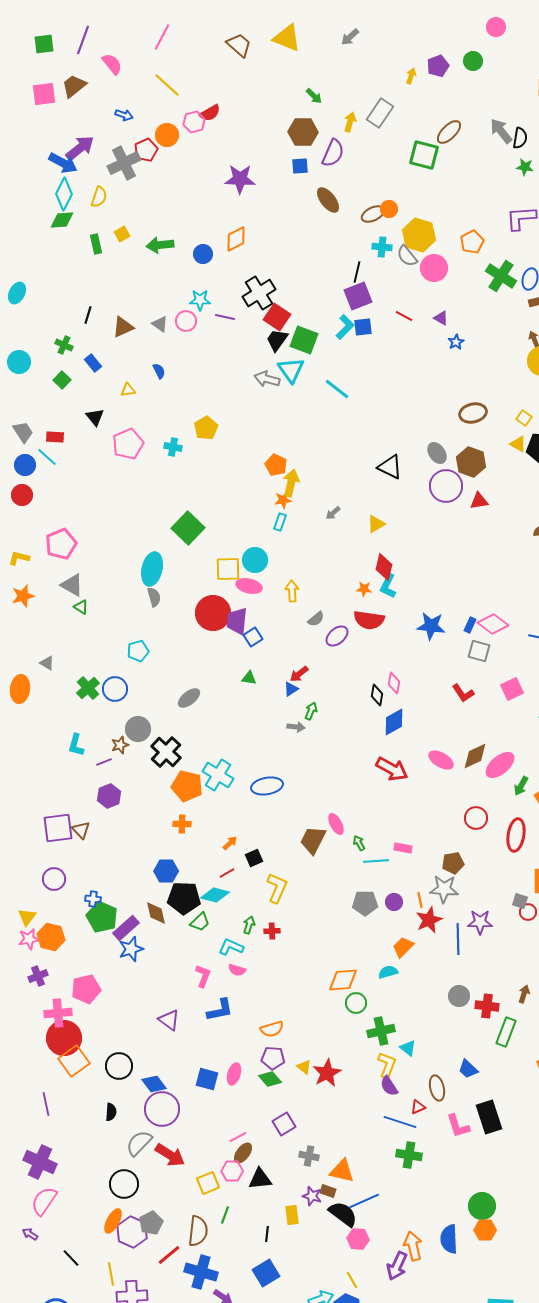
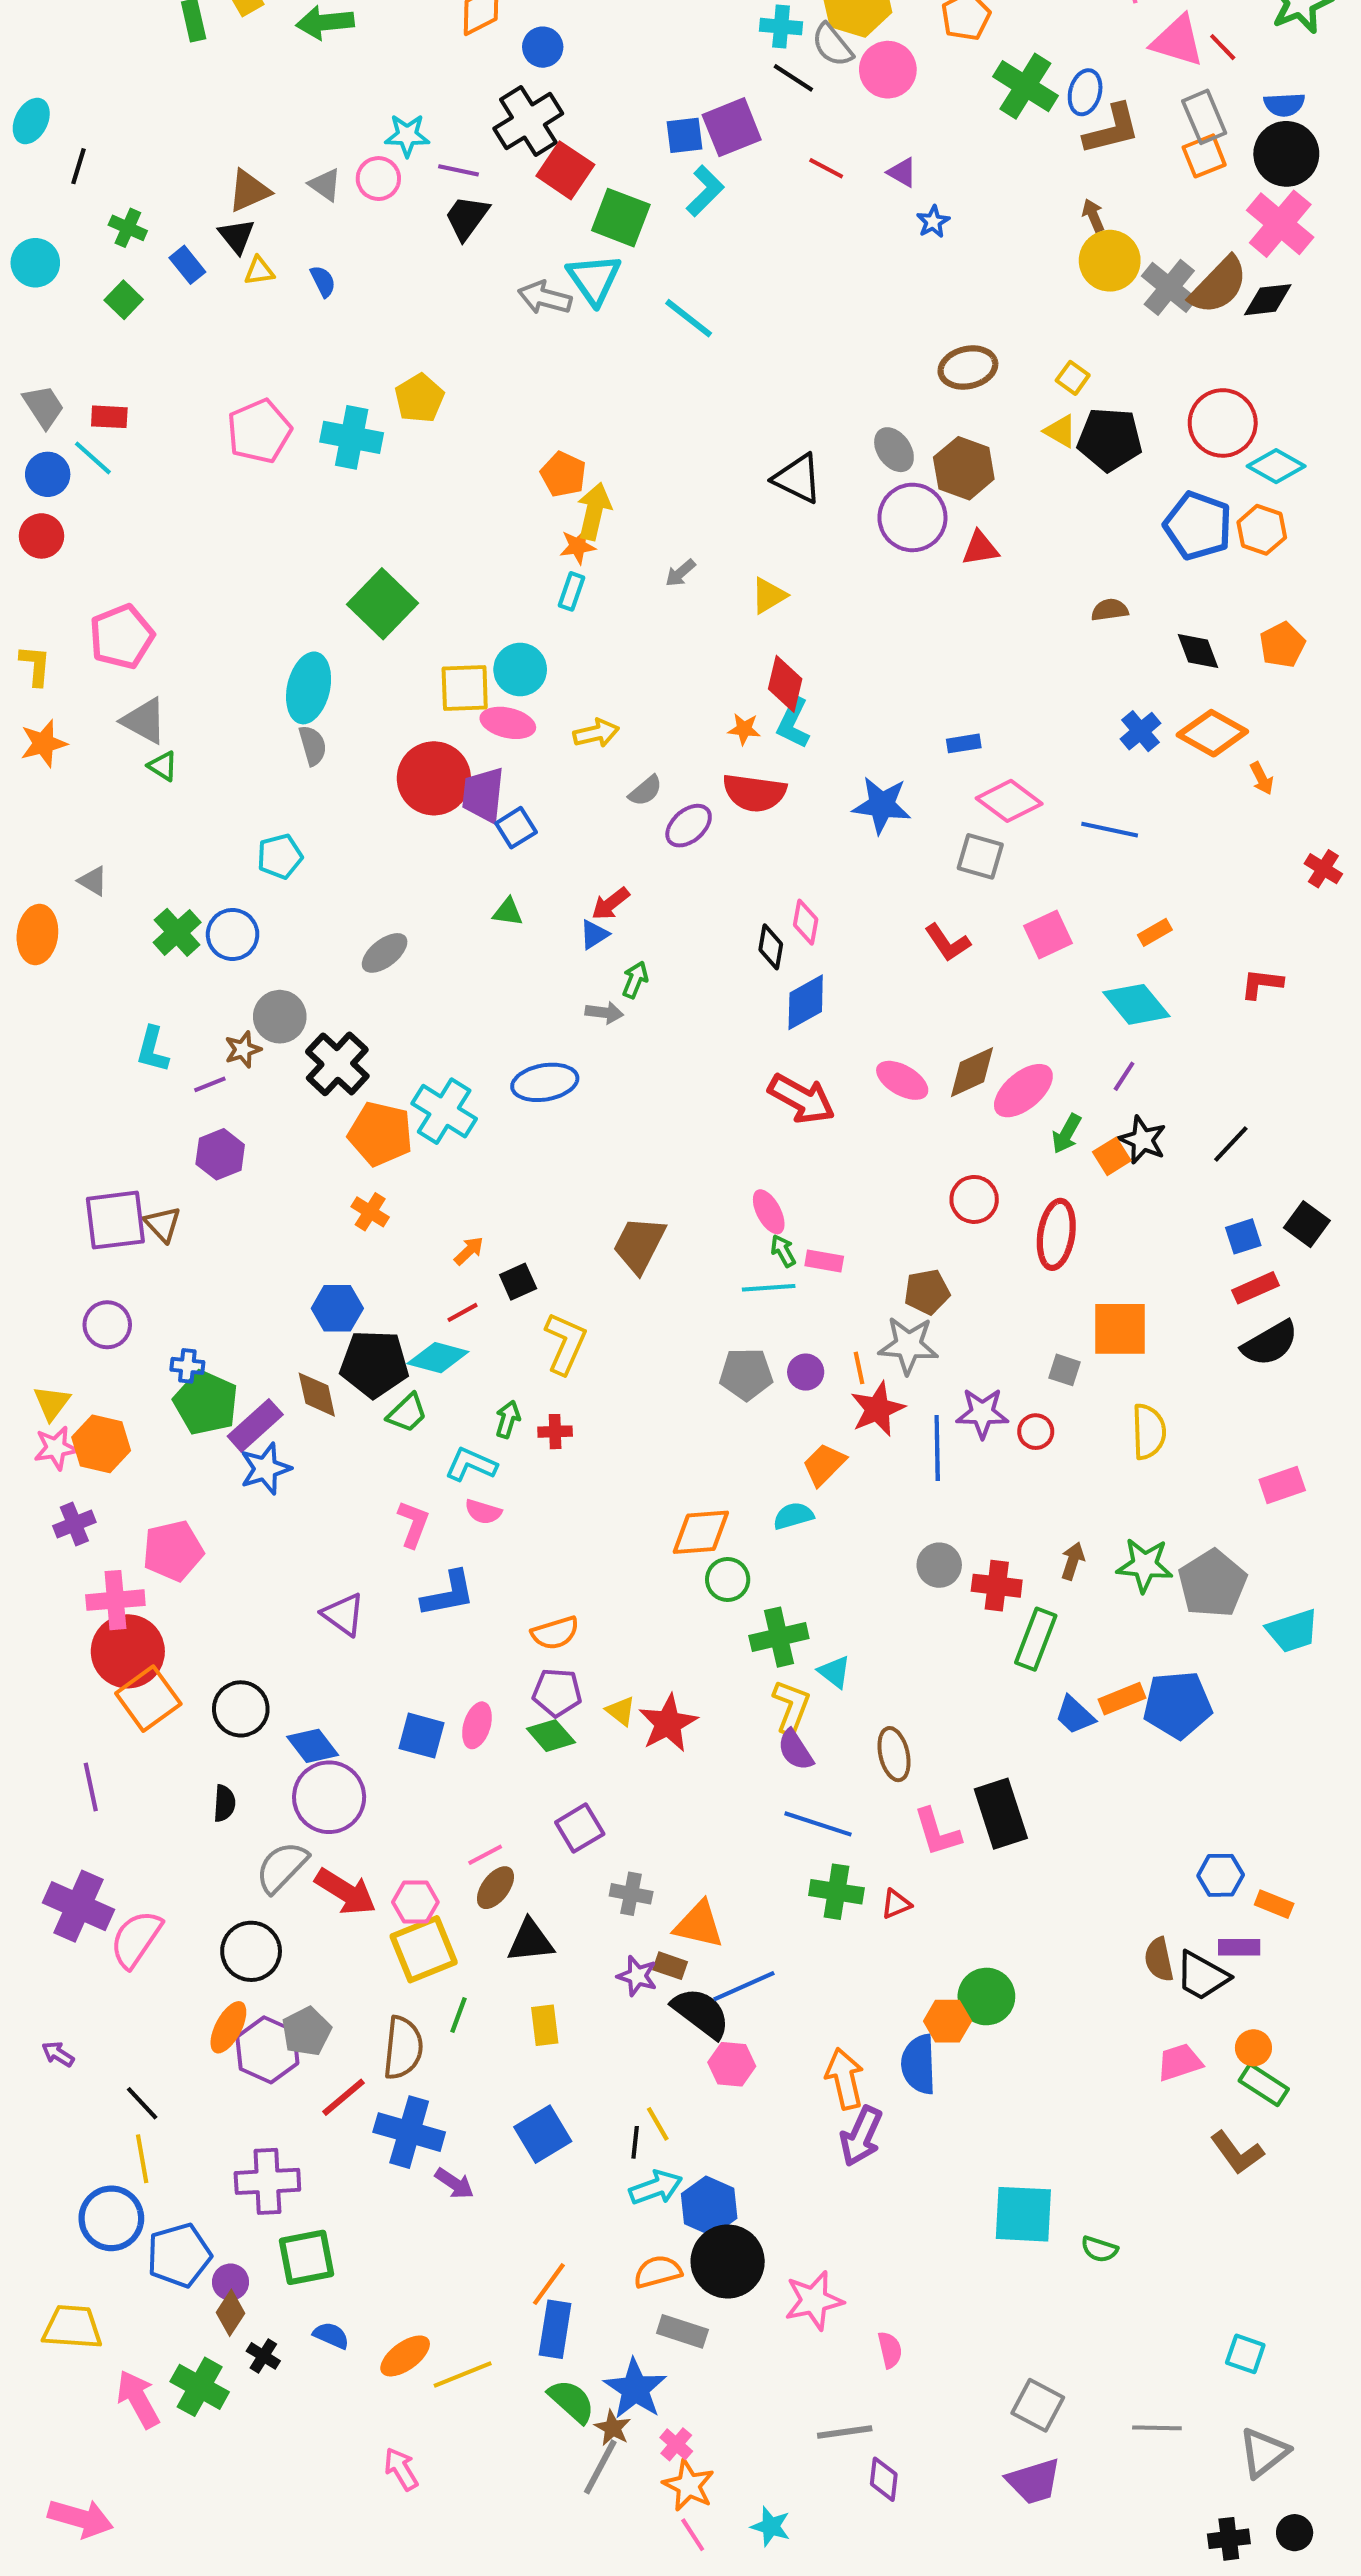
blue circle: (203, 254) -> (543, 47), moved
black line: (357, 272) -> (793, 78), moved, turned -70
black line: (88, 315) -> (78, 166), moved
blue square: (363, 327) -> (684, 135), moved
black trapezoid: (277, 340) -> (467, 218), moved
yellow triangle: (128, 390) -> (259, 271), moved
black triangle: (95, 417) -> (237, 236), moved
cyan cross: (173, 447) -> (352, 437), size x1.6
yellow L-shape: (19, 558) -> (35, 665), turned 80
yellow arrow: (292, 591) -> (596, 733), turned 80
blue rectangle: (470, 625) -> (964, 743), moved, turned 56
blue ellipse: (267, 786) -> (545, 1082), moved
orange cross: (182, 824) -> (370, 1212), turned 30
pink ellipse: (336, 824) -> (769, 1212), moved
green arrow: (359, 843) -> (783, 1251), moved
red circle: (528, 912) -> (1036, 1432), moved
blue trapezoid: (468, 1069) -> (1075, 1715), moved
red triangle: (418, 1107) -> (896, 1904), moved
pink hexagon: (232, 1171) -> (415, 1902), moved
yellow square: (208, 1183) -> (424, 1949), size x1.4
pink semicircle: (44, 1201) -> (136, 1939), moved
yellow rectangle: (292, 1215) -> (545, 2025), moved
orange hexagon: (485, 1230) -> (947, 2021), moved
black line: (267, 1234) -> (635, 2142), moved
purple arrow: (397, 1266) -> (861, 2136), moved
yellow line: (111, 1274) -> (142, 2159), moved
yellow line: (352, 1280) -> (658, 2124), moved

